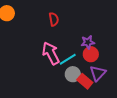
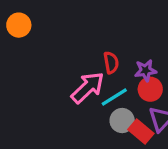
red semicircle: (54, 19) -> (111, 63), moved
pink arrow: (51, 53) -> (88, 88), turned 75

